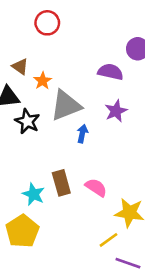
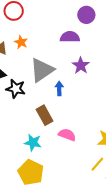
orange star: (43, 81) -> (21, 42), moved
brown rectangle: (61, 183) -> (44, 115), moved
pink semicircle: (96, 187) -> (67, 135), moved

